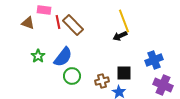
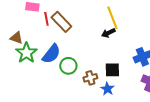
brown triangle: (28, 23) -> (16, 38), moved
green star: (38, 56) -> (26, 53), size x1.5
green circle: (72, 76) -> (68, 66), moved

